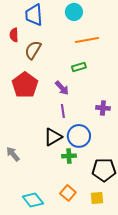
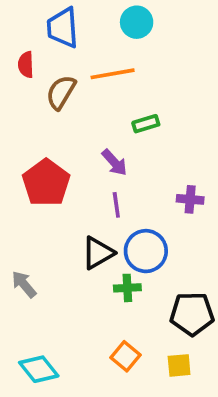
orange line: (87, 40) -> (113, 74), moved
red pentagon: (25, 85) -> (46, 183), moved
cyan diamond: (33, 200) -> (39, 369), moved

